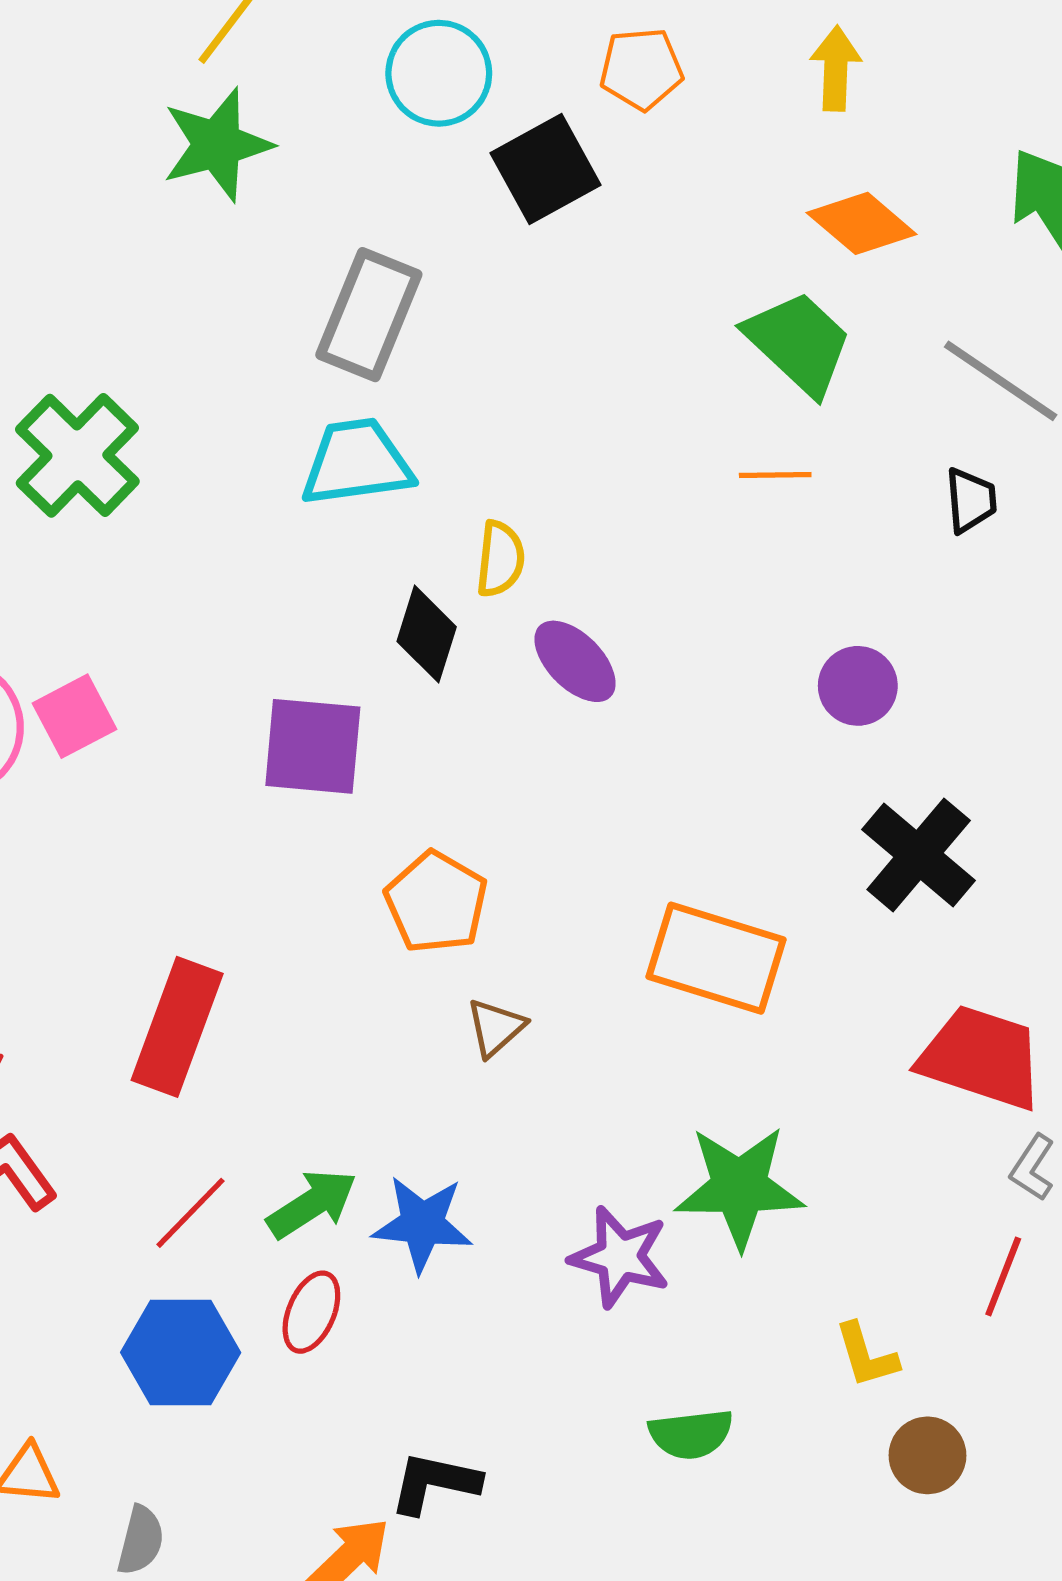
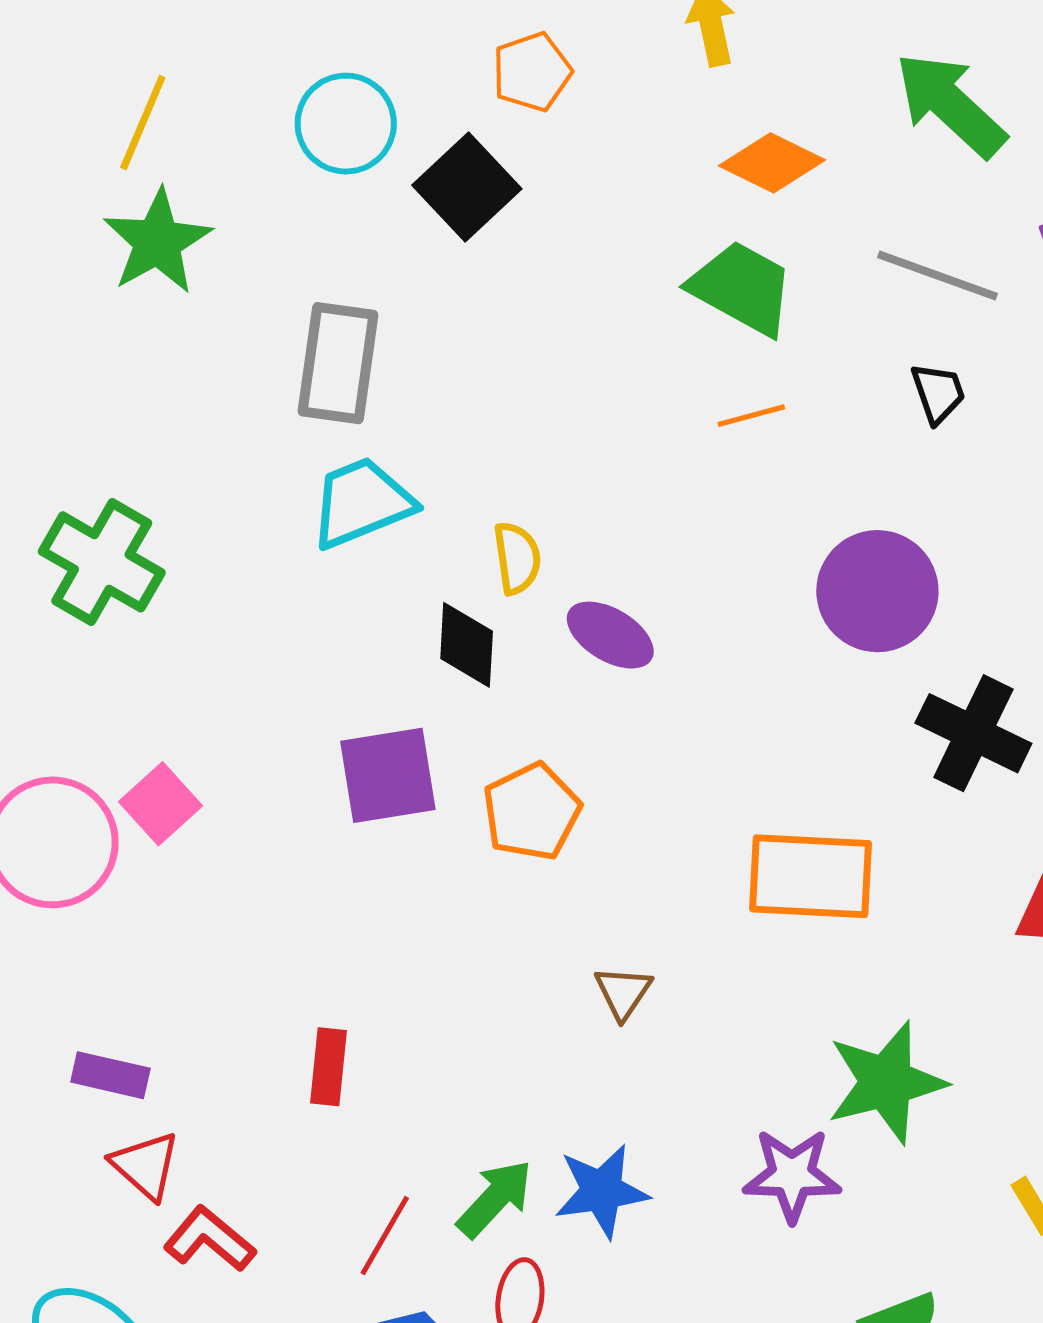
purple circle: (858, 686) -> (877, 591), size x1.6
orange pentagon: (436, 902) -> (532, 812), moved, turned 30
red rectangle: (177, 1027) -> (329, 1067), size x0.6

